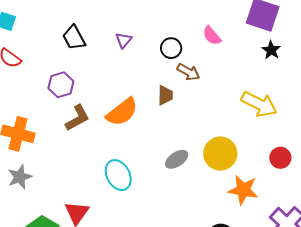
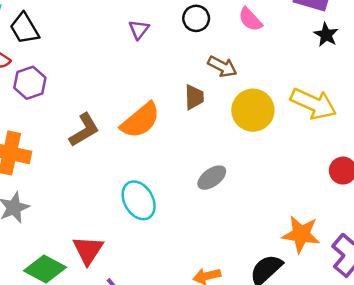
black trapezoid: (74, 38) -> (24, 28), moved
black circle: (171, 48) -> (196, 18), moved
purple hexagon: (61, 85) -> (30, 83), moved
yellow circle: (220, 154) -> (253, 110), moved
orange star: (243, 190) -> (301, 234), moved

